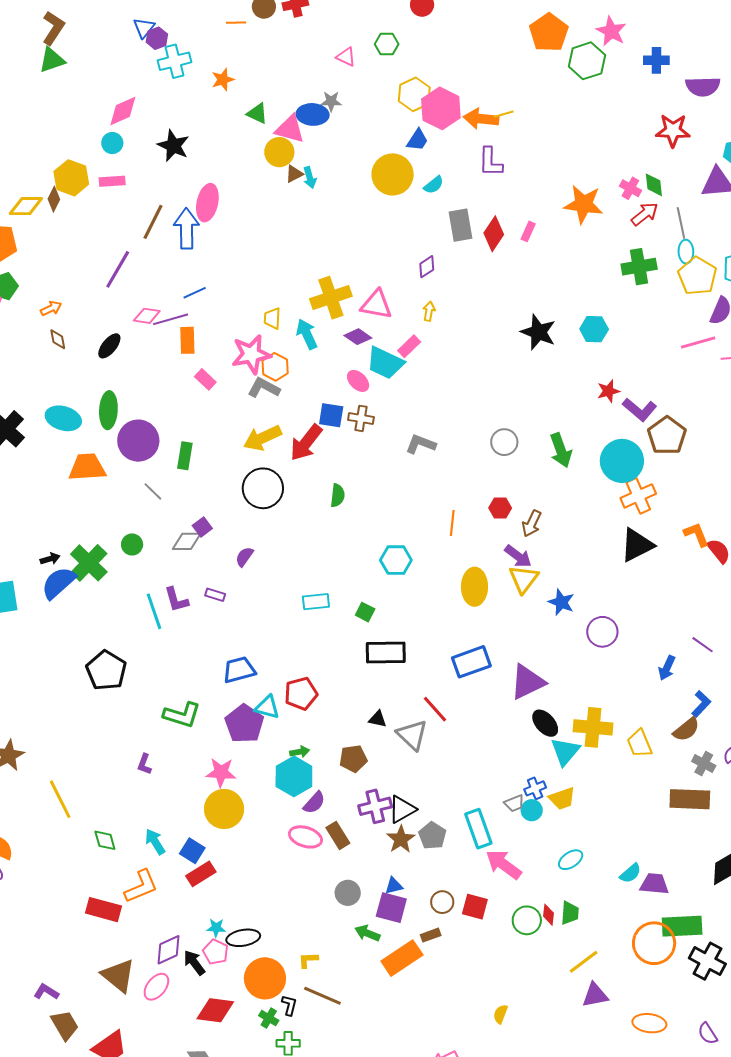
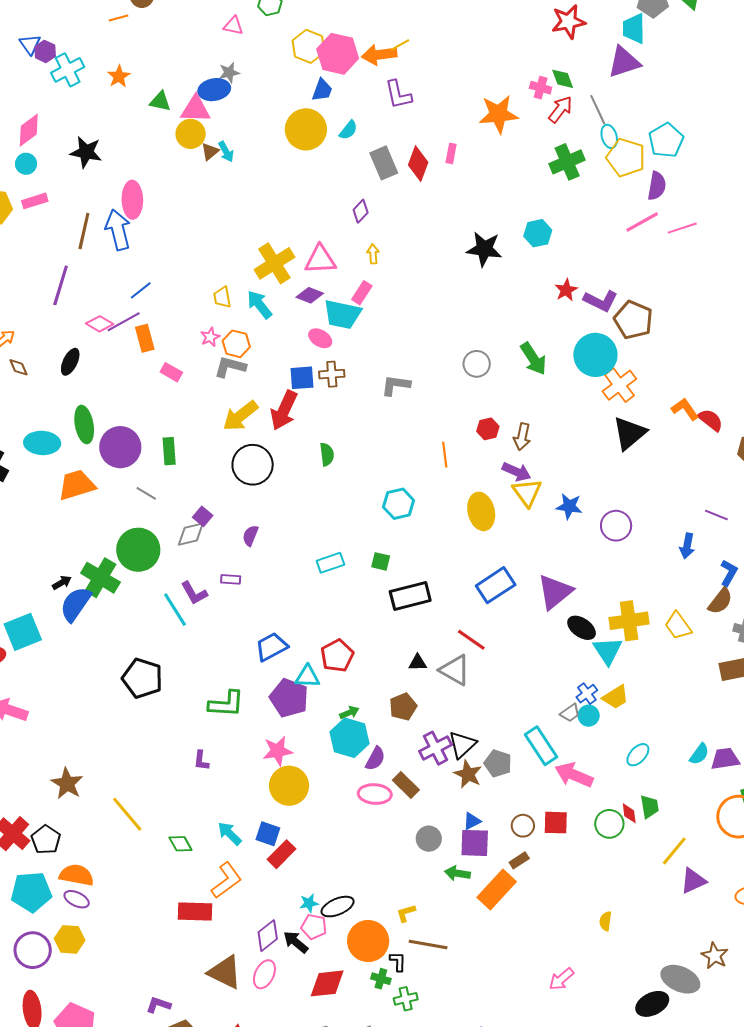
pink diamond: (147, 316) -> (100, 324), turned 36
pink star: (251, 354) -> (210, 337), size x0.5
green circle: (132, 545) -> (138, 550), size x2.0

